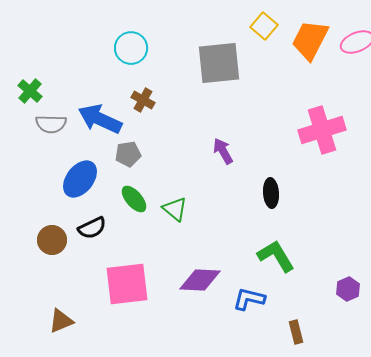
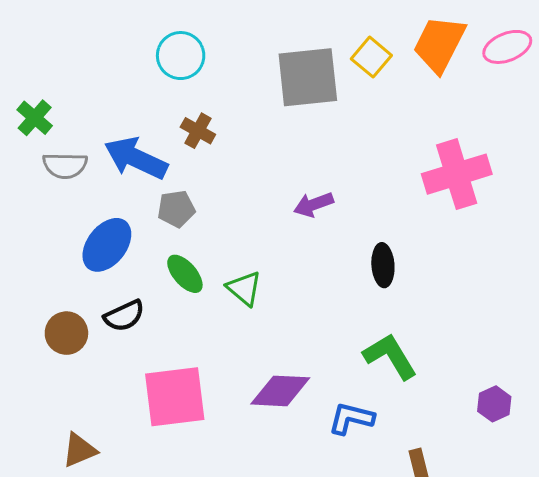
yellow square: (264, 26) -> (371, 57), moved
purple arrow: (223, 151) -> (314, 204), turned -80

